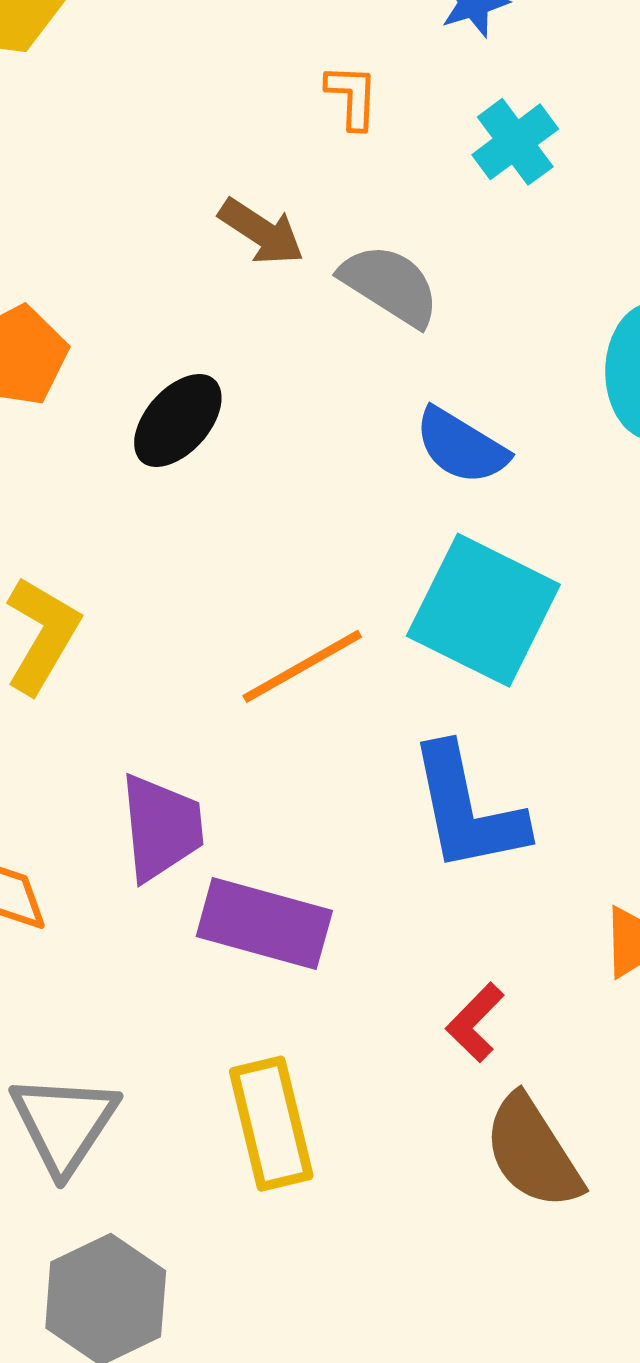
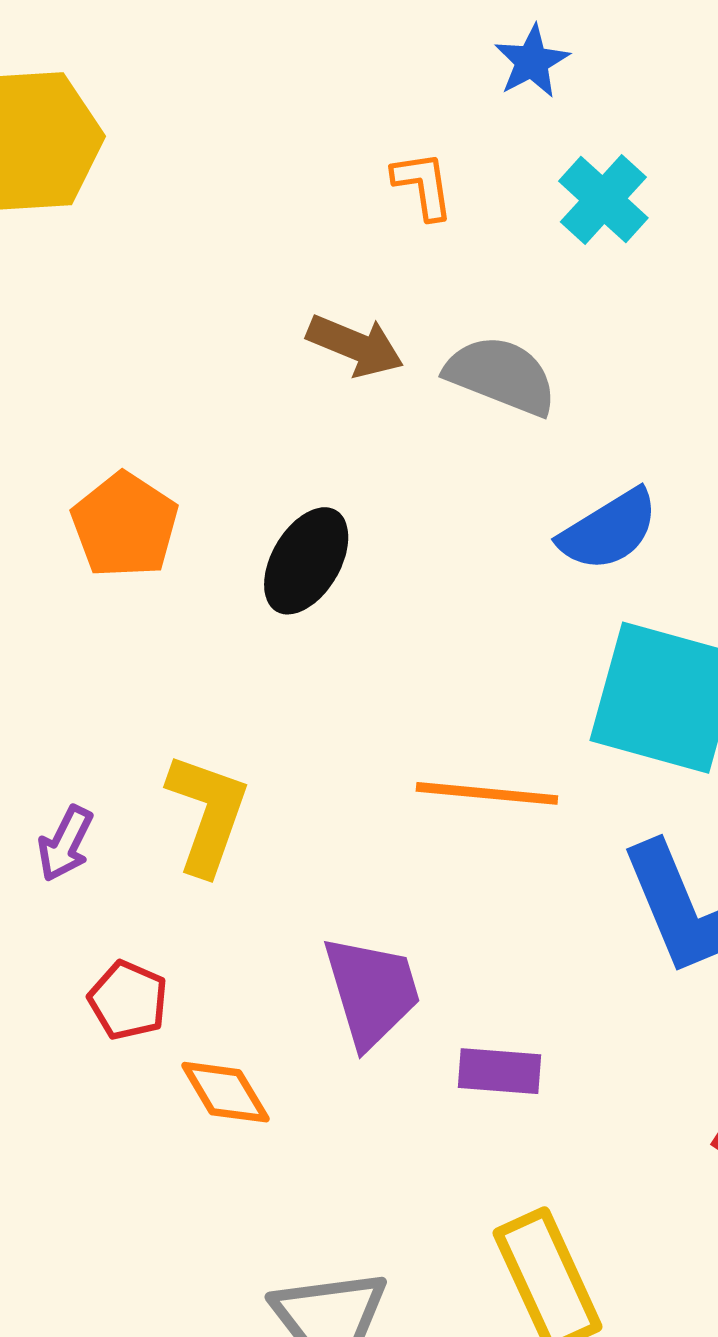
blue semicircle: (461, 446) -> (609, 530), turned -52
orange line: (302, 666) -> (487, 793), turned 46
purple rectangle: (264, 924) -> (500, 1071), size x0.6

